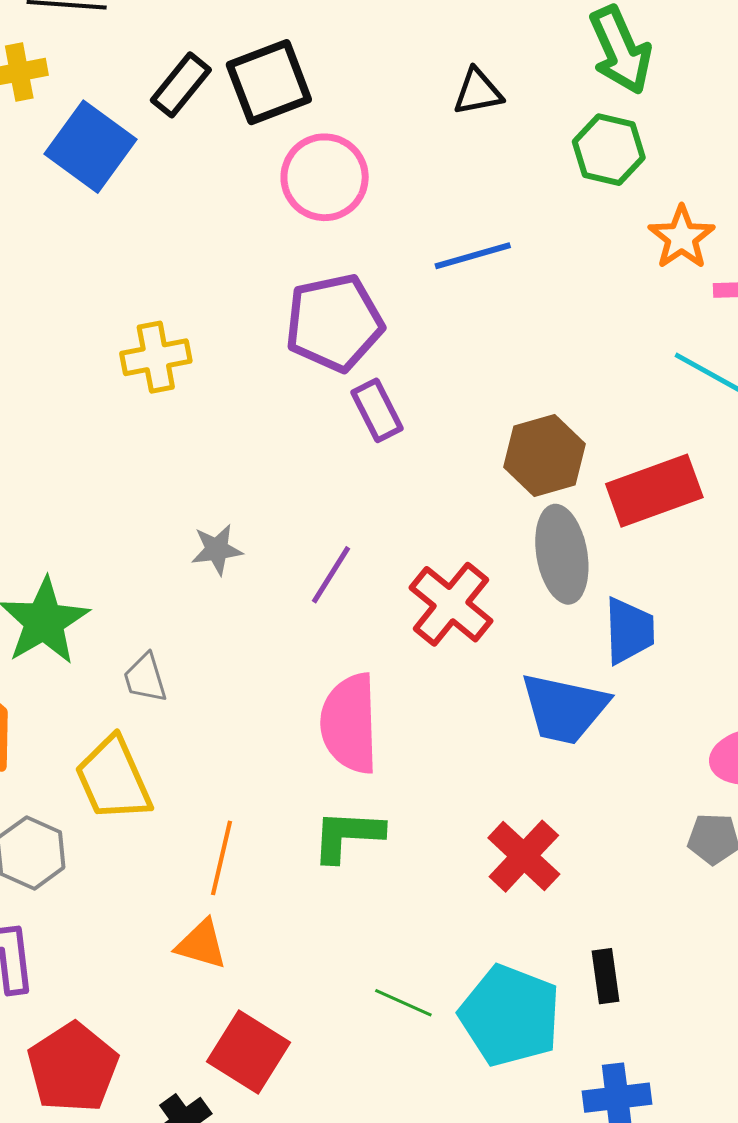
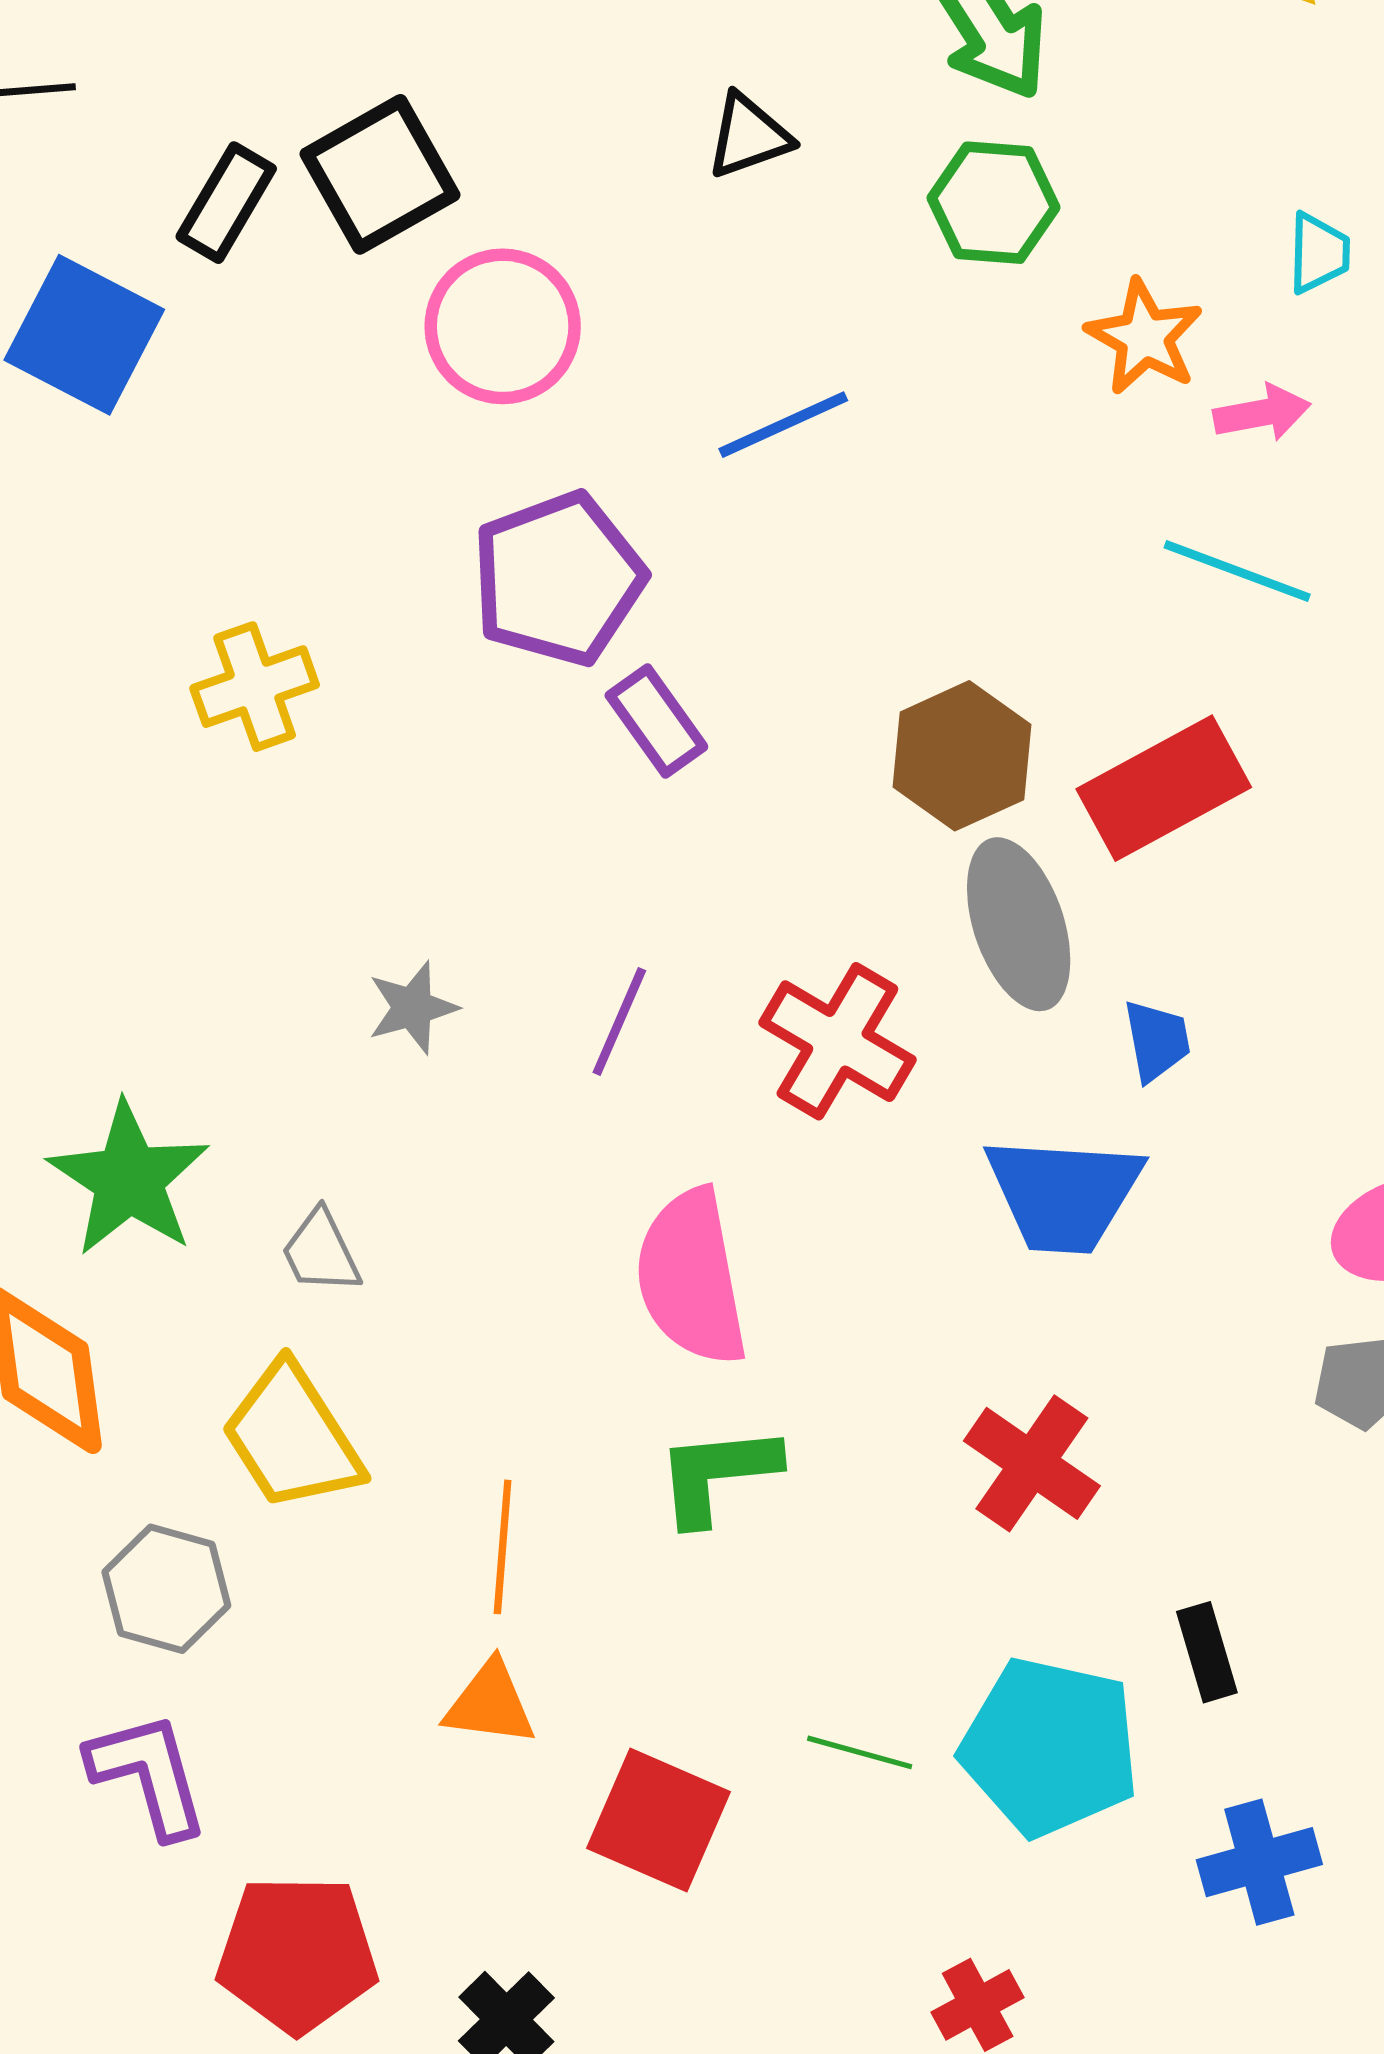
blue trapezoid: (629, 631) -> (1157, 1041), size x0.7
red square: (248, 1052) -> (659, 1820), moved
red pentagon: (73, 1068) -> (297, 1954), turned -30

